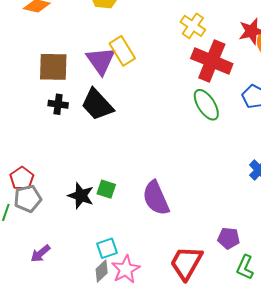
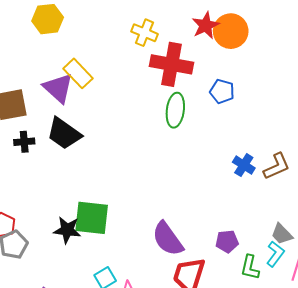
green ellipse: (206, 105) -> (175, 110), turned 52
green square: (106, 189) -> (92, 218), size x1.8
purple semicircle: (156, 198) -> (168, 239), moved

